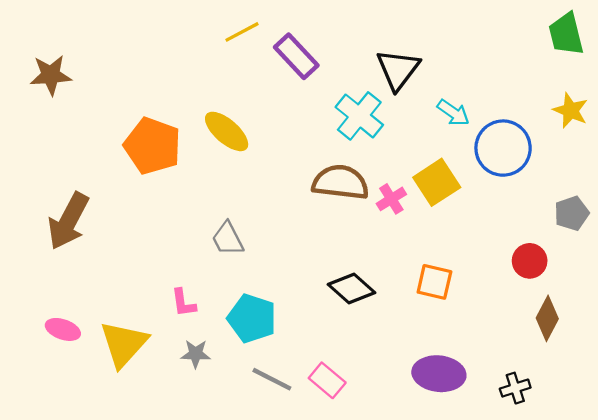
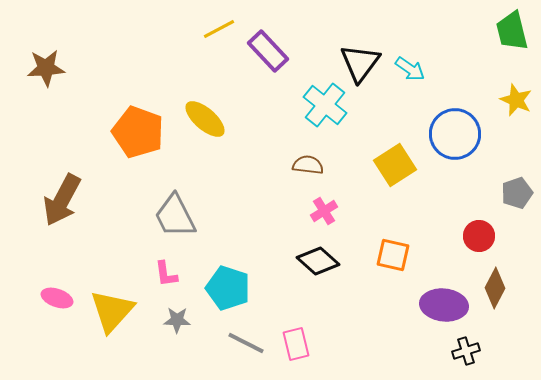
cyan arrow: (453, 113) -> (410, 69), moved
brown semicircle: (340, 182) -> (308, 165), size x0.6
pink cross: (391, 199) -> (324, 211), moved
gray trapezoid: (228, 239) -> (175, 216), moved, size x1.4
purple ellipse: (439, 374) -> (444, 305), moved
pink rectangle: (327, 380) -> (296, 344), turned 36

